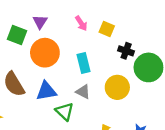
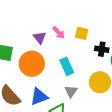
purple triangle: (40, 22) -> (40, 38), moved
gray triangle: (83, 92) -> (71, 91), turned 48

